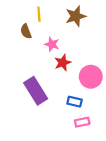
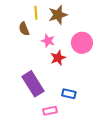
brown star: (76, 16) -> (58, 15), moved
pink circle: (91, 77) -> (82, 43), moved
pink rectangle: (82, 122) -> (50, 111), moved

